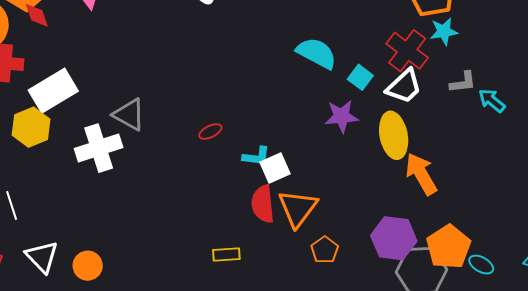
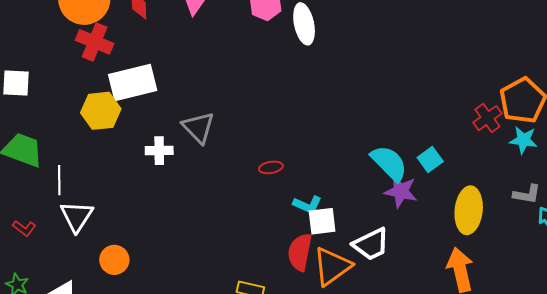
red cross: (407, 51) -> (487, 118), moved, size x0.7
cyan semicircle: (317, 53) -> (389, 163), moved
white trapezoid: (404, 86) -> (371, 244), moved
yellow ellipse: (394, 135) -> (469, 210), moved
white cross: (99, 148) -> (159, 151), size x0.6
white triangle: (42, 257) -> (77, 216), moved

